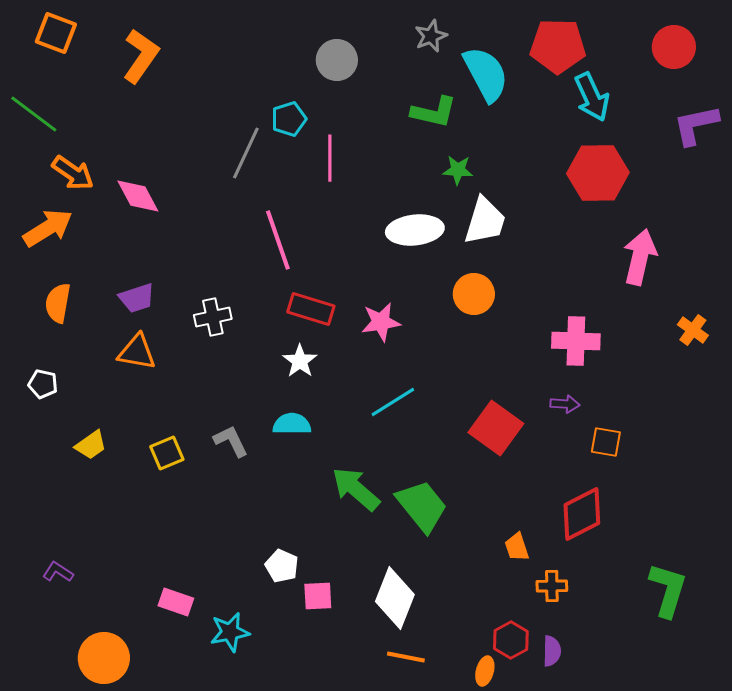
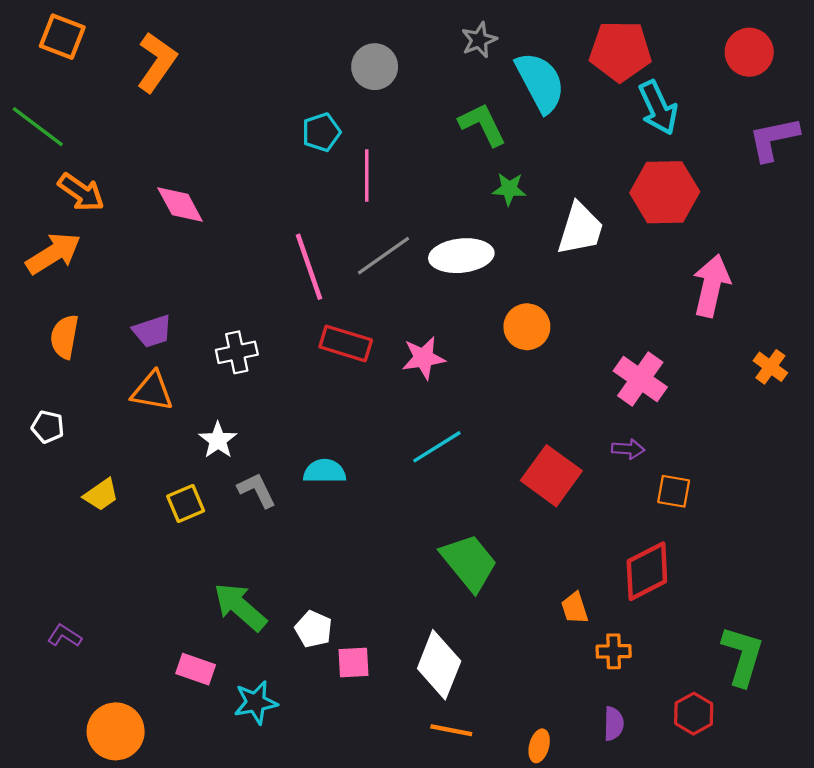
green L-shape: (434, 112) -> (482, 124), turned -129
gray line: (246, 153) -> (384, 256), moved, turned 30
pink diamond: (138, 196) -> (180, 204), moved
white trapezoid: (485, 221) -> (580, 229), moved
pink cross: (576, 341) -> (640, 379), turned 33
white star: (300, 361) -> (218, 440), moved
green arrow: (356, 489) -> (240, 607), moved
red hexagon: (511, 640) -> (694, 714), moved

